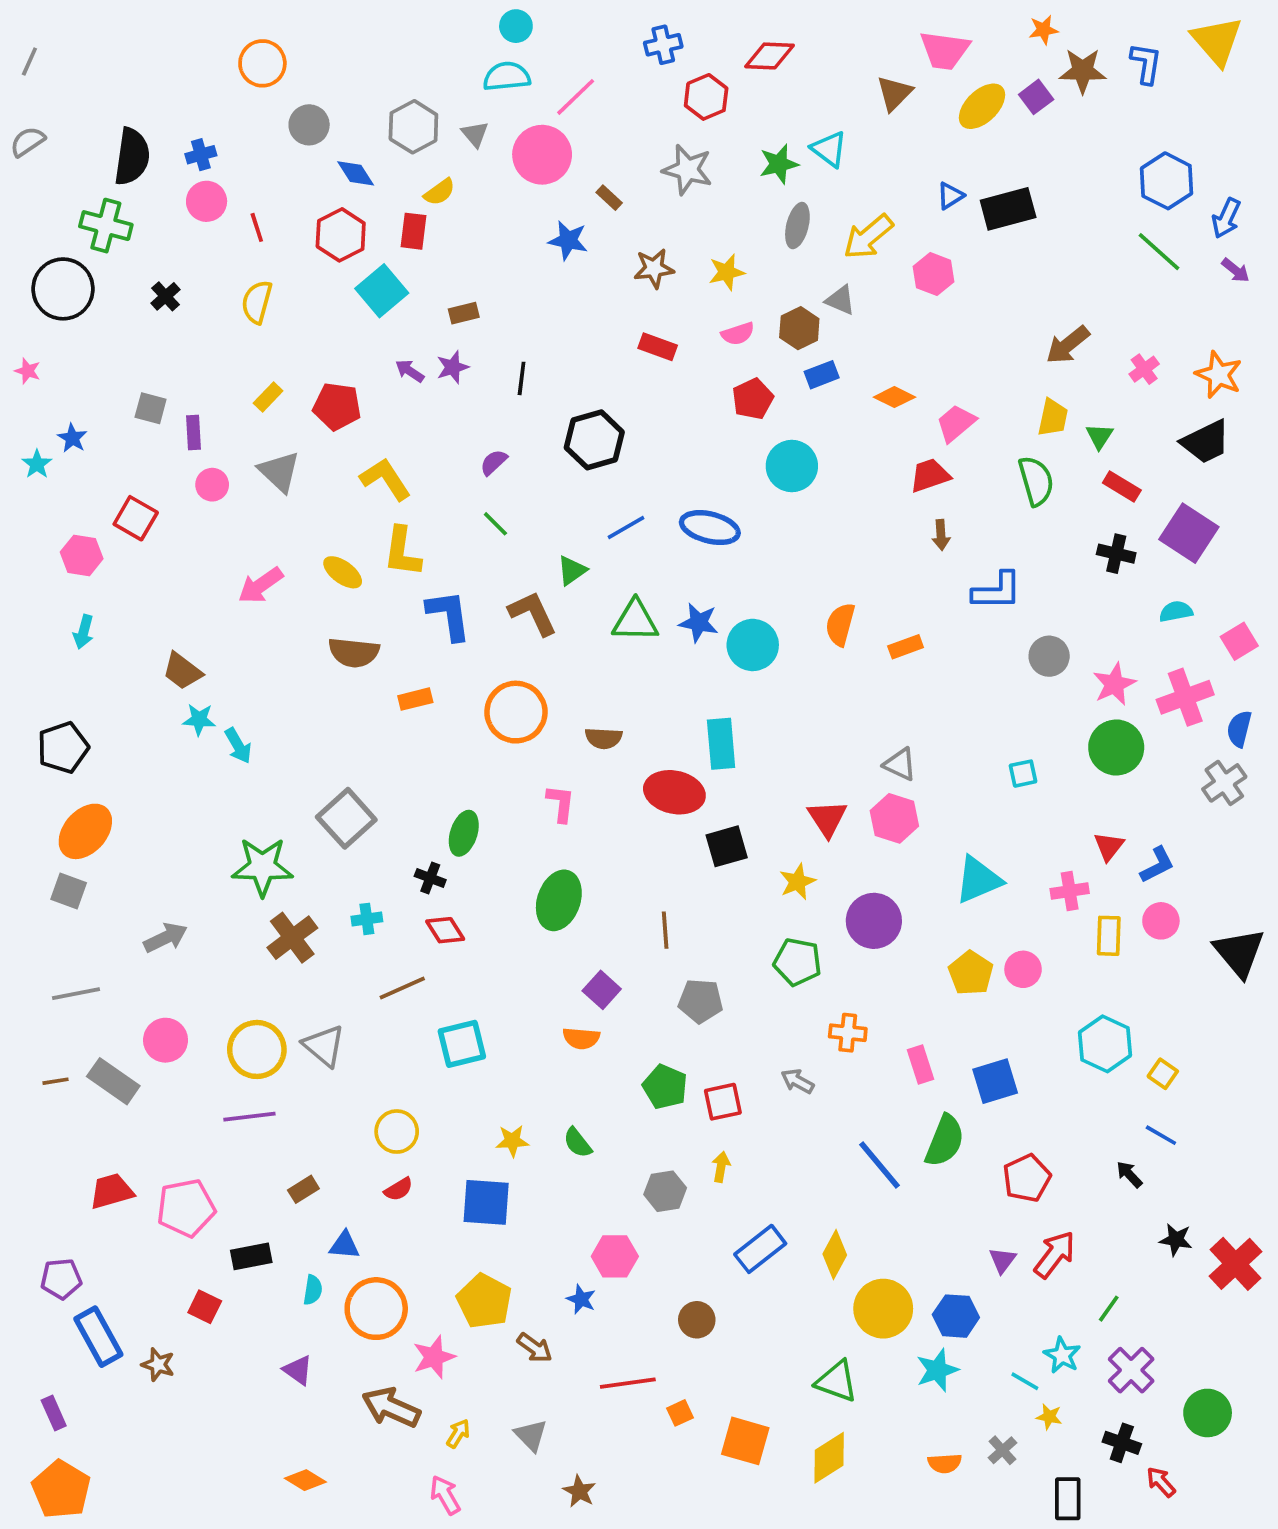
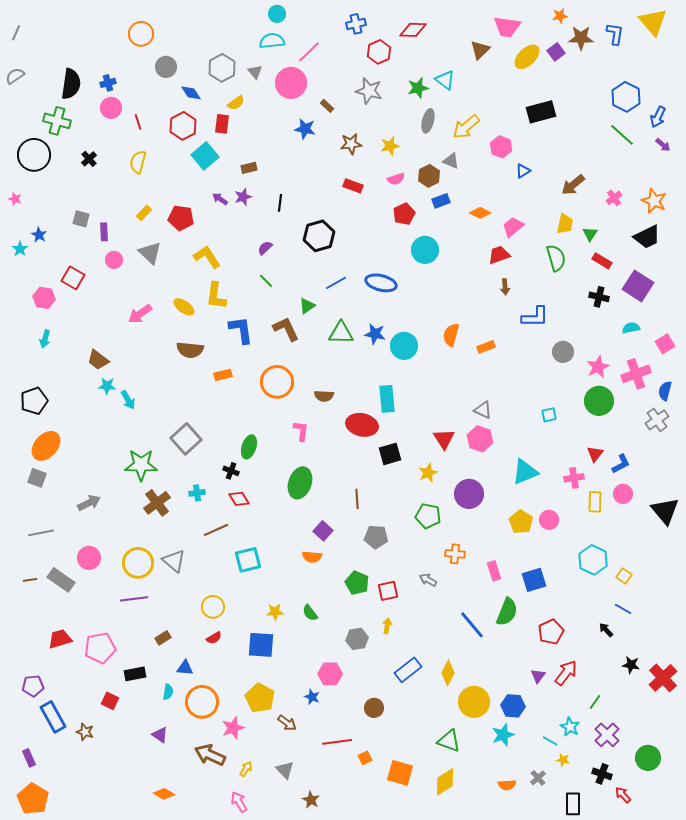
blue triangle: (950, 196) -> (523, 171), moved

